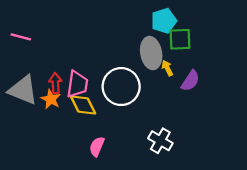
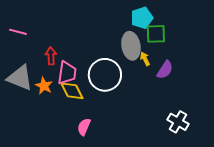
red arrow: (55, 83) -> (51, 56), moved
white cross: (160, 141) -> (178, 122), moved

